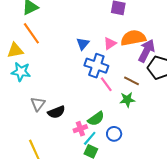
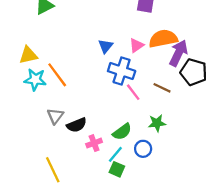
orange line: (31, 33) -> (57, 75), moved
green star: (127, 100) -> (157, 123), moved
pink cross: (80, 129) -> (94, 143), moved

